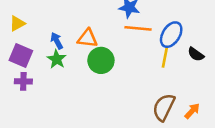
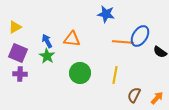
orange line: (138, 28) -> (123, 42), moved
yellow line: (165, 57) -> (115, 75), moved
green circle: (101, 60) -> (80, 73), moved
brown semicircle: (164, 107) -> (134, 95), size x0.7

